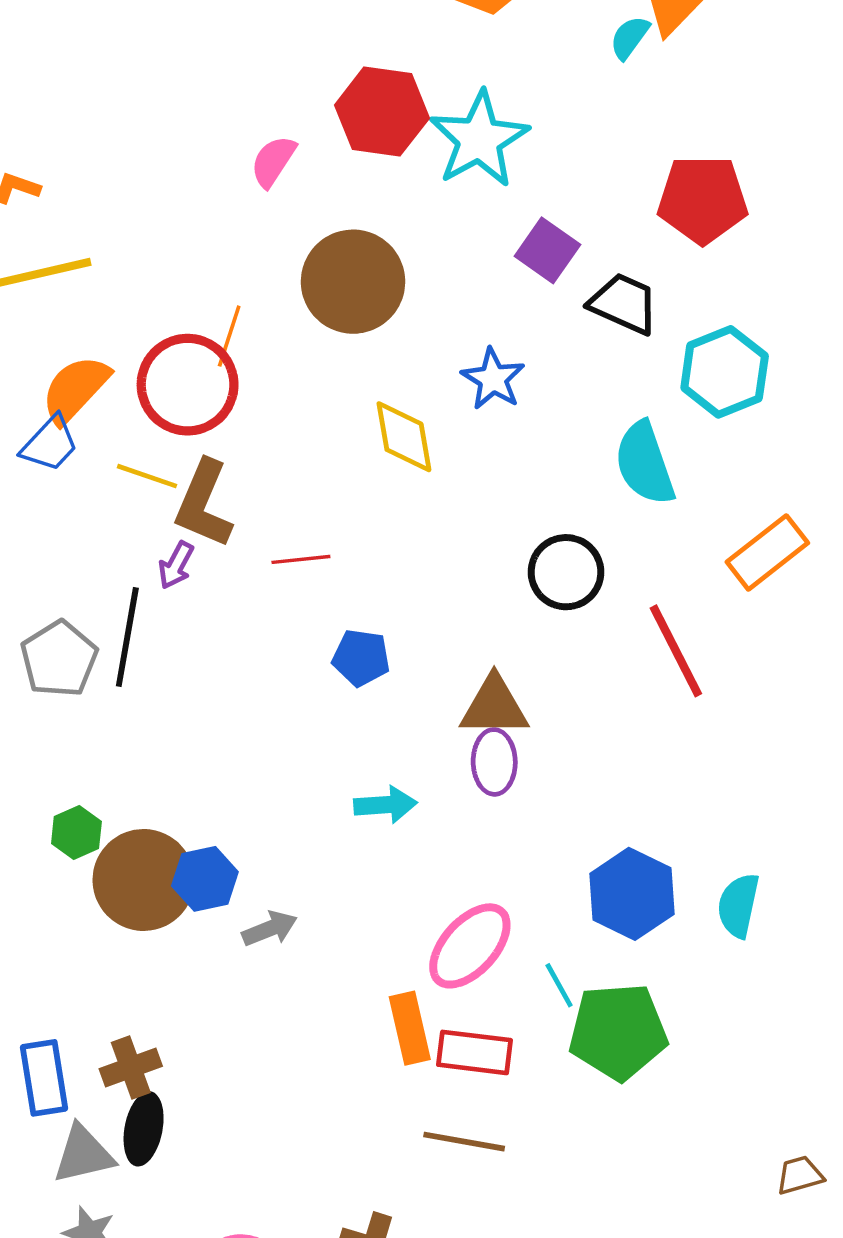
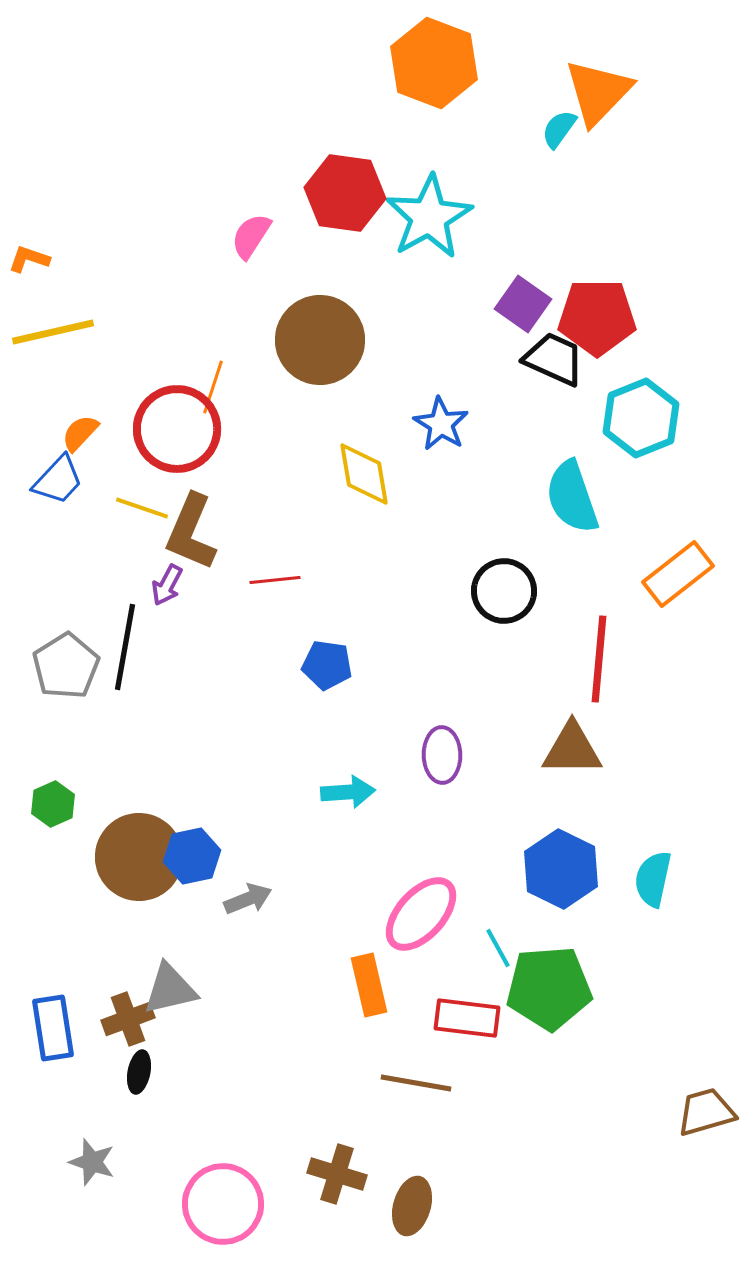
red pentagon: (703, 199) -> (597, 317), moved
purple square: (547, 250) -> (523, 304), moved
orange semicircle: (75, 389) -> (80, 433), size x0.6
red line: (676, 651) -> (599, 659), turned 32
brown triangle: (494, 706) -> (572, 749), moved
green hexagon: (76, 833) -> (53, 804), moved
red rectangle: (475, 1052) -> (467, 1018), moved
black ellipse: (144, 1129) -> (139, 1072), size x0.7
gray triangle: (83, 1154) -> (170, 989), moved
brown trapezoid: (800, 1175) -> (706, 1112), size x1.4

